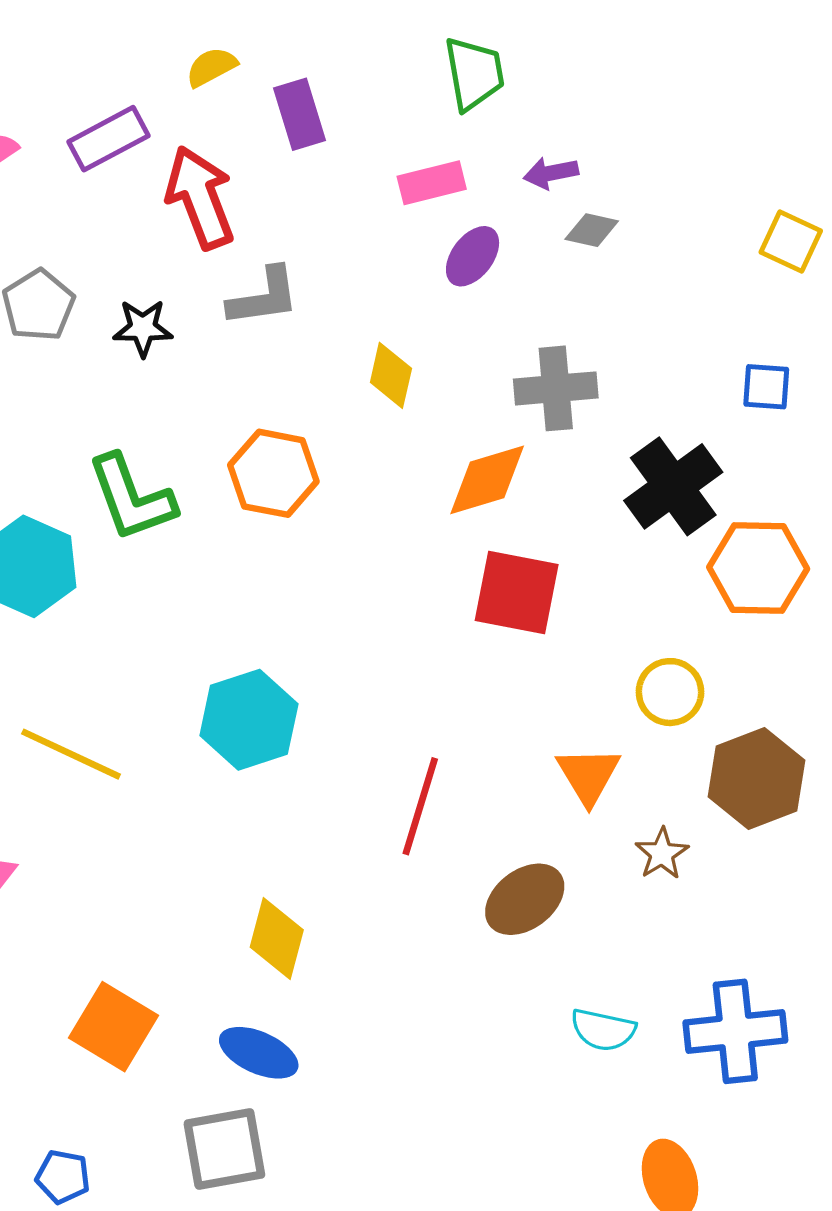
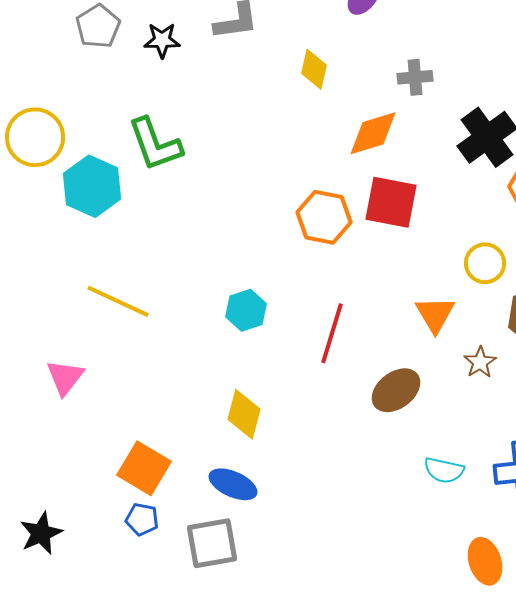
gray cross: (556, 388) -> (415, 77), size x0.7
orange hexagon: (273, 473) -> (324, 217), moved
cyan hexagon: (249, 720) -> (246, 310), moved, size x0.7
blue pentagon: (63, 1177) -> (142, 519), moved

